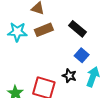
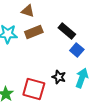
blue square: (82, 55) -> (77, 50), moved

